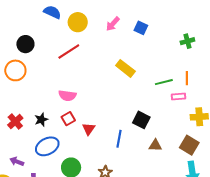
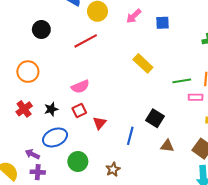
blue square: (141, 28) -> (163, 23), turned -32
orange circle: (15, 70) -> (28, 72), moved
pink semicircle: (67, 96) -> (80, 87), turned -36
purple arrow: (17, 161) -> (32, 154), moved

